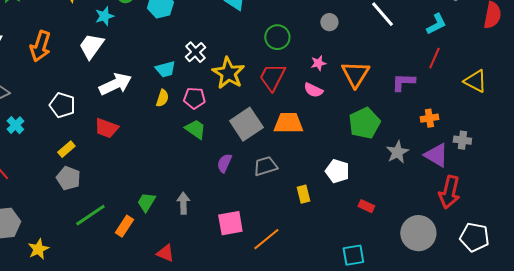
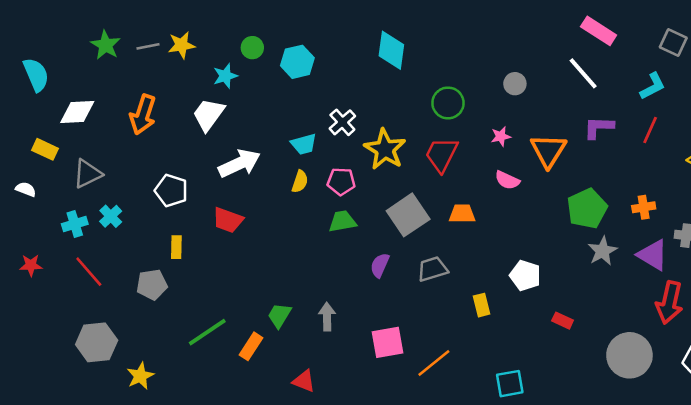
purple L-shape: (403, 82) -> (599, 127), moved
pink semicircle: (313, 90) -> (507, 180), moved
orange trapezoid: (288, 123) -> (462, 214), size x0.7
green pentagon: (364, 123) -> (587, 209), moved
green trapezoid: (195, 129) -> (342, 221), turned -45
yellow rectangle: (66, 149) -> (176, 247), turned -48
gray pentagon: (68, 178) -> (152, 284), moved, turned -30
cyan square: (353, 255) -> (510, 384), moved

